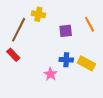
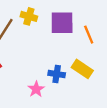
purple square: (66, 31) -> (62, 23), moved, size x1.5
yellow rectangle: (86, 63) -> (82, 69), moved

